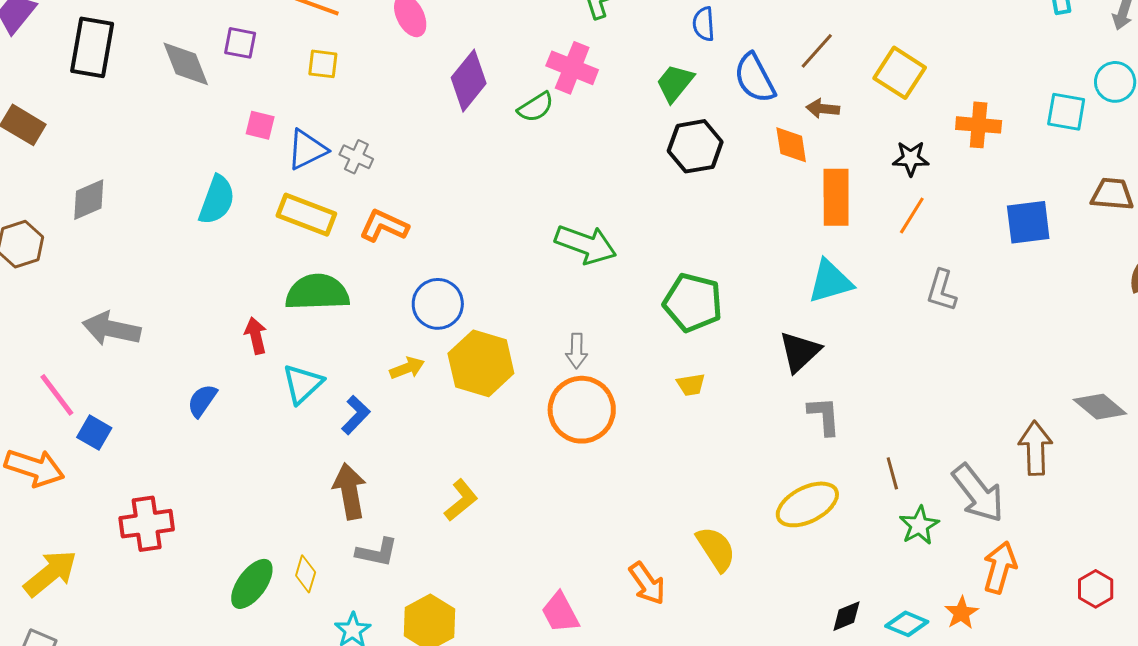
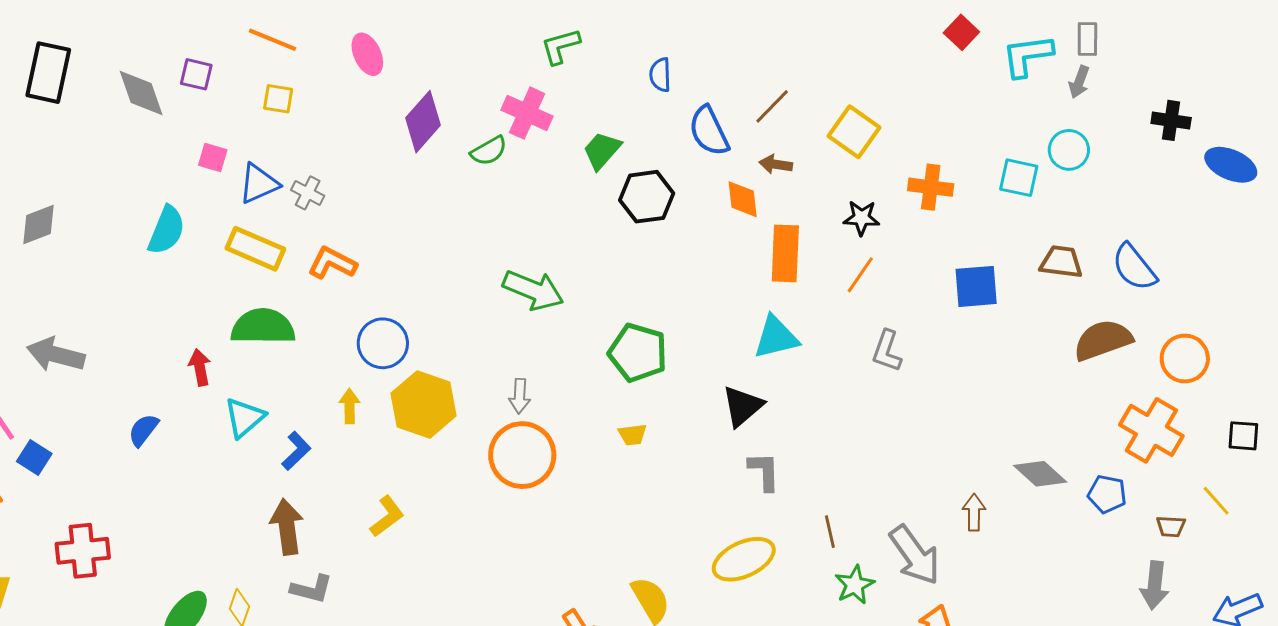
green trapezoid: (675, 83) -> (602, 150), moved
yellow arrow: (407, 368) -> (350, 406), turned -72
brown arrow: (1035, 448) -> (974, 512), size x0.7
yellow L-shape: (461, 500) -> (387, 516), moved

